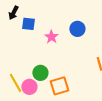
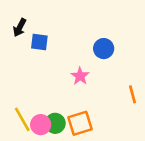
pink star: (51, 37) -> (80, 76), moved
green circle: (40, 73) -> (55, 123), moved

